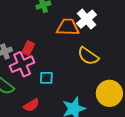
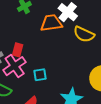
yellow semicircle: (88, 56) -> (84, 34), moved

